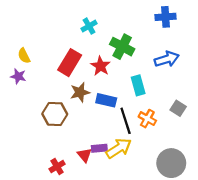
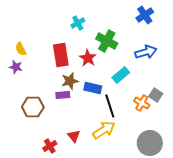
blue cross: (166, 17) -> (145, 15), turned -30
red rectangle: (70, 63) -> (61, 55), turned -40
cyan rectangle: (138, 85) -> (121, 75), turned 66
brown hexagon: (55, 114) -> (33, 107), moved
orange cross: (147, 119) -> (142, 103), moved
purple rectangle: (99, 148) -> (63, 95), moved

